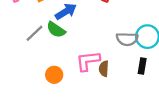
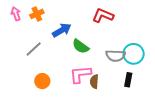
green semicircle: (56, 30) -> (81, 46), moved
orange circle: (54, 75) -> (42, 81), moved

